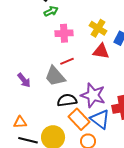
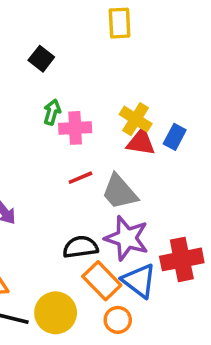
green arrow: (51, 11) -> (52, 112), moved, turned -48
red triangle: (101, 51) -> (141, 142), moved
gray trapezoid: (55, 76) -> (120, 192), moved

